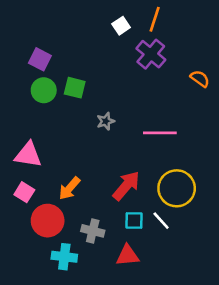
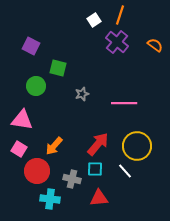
orange semicircle: (200, 79) -> (155, 45), moved
green circle: (44, 90) -> (36, 86), moved
cyan square: (134, 221) -> (95, 169), moved

